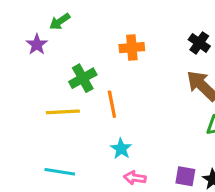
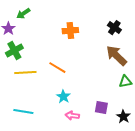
green cross: (83, 78) -> (14, 51), moved
orange line: (112, 104) -> (57, 68), turned -48
purple square: (185, 176) -> (101, 108), moved

